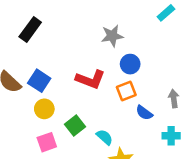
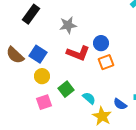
gray star: (112, 36) -> (68, 25), moved
blue circle: (130, 64) -> (101, 43), moved
blue semicircle: (144, 113) -> (120, 104), moved

